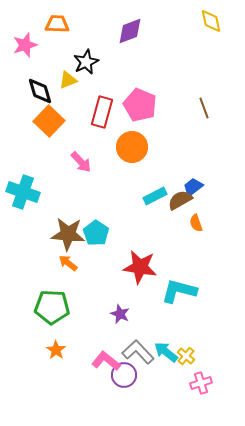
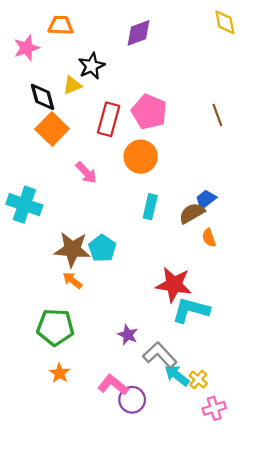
cyan rectangle: (155, 196) -> (150, 207), moved, turned -50
red star: (140, 267) -> (174, 285), moved
gray L-shape: (138, 352) -> (160, 355), moved

